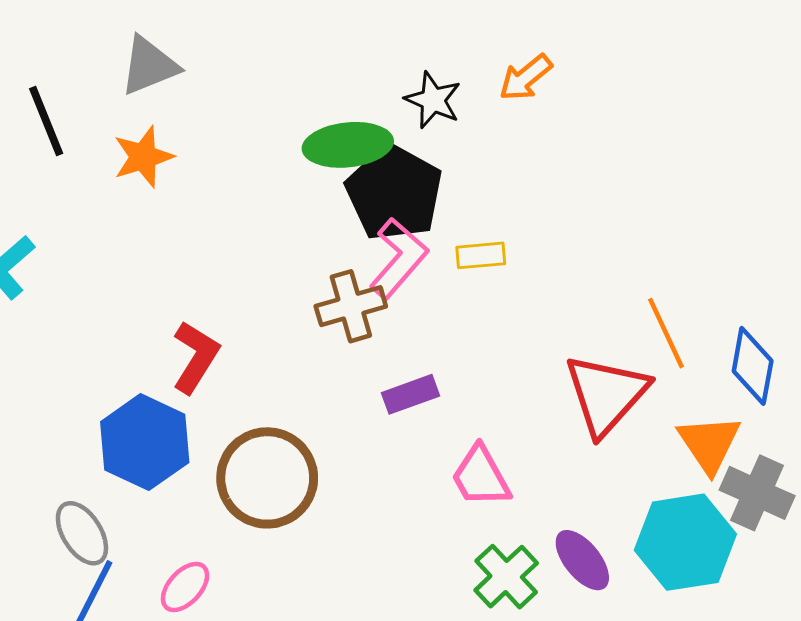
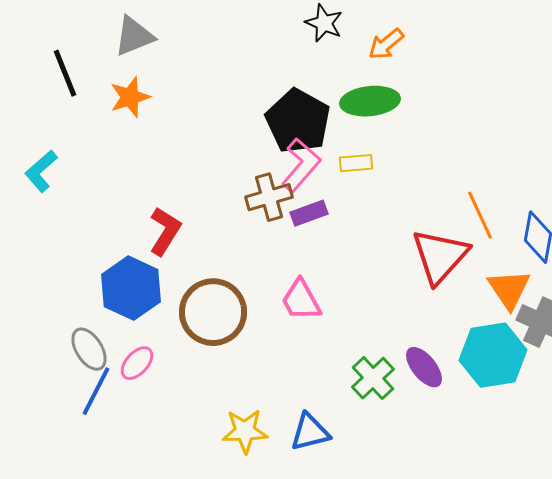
black star: (433, 100) -> (324, 23), moved
green ellipse: (348, 145) -> (370, 101), moved
purple rectangle: (411, 394) -> (309, 213), moved
pink trapezoid: (481, 476) -> (301, 300), moved
pink ellipse: (185, 587) -> (137, 363), moved

